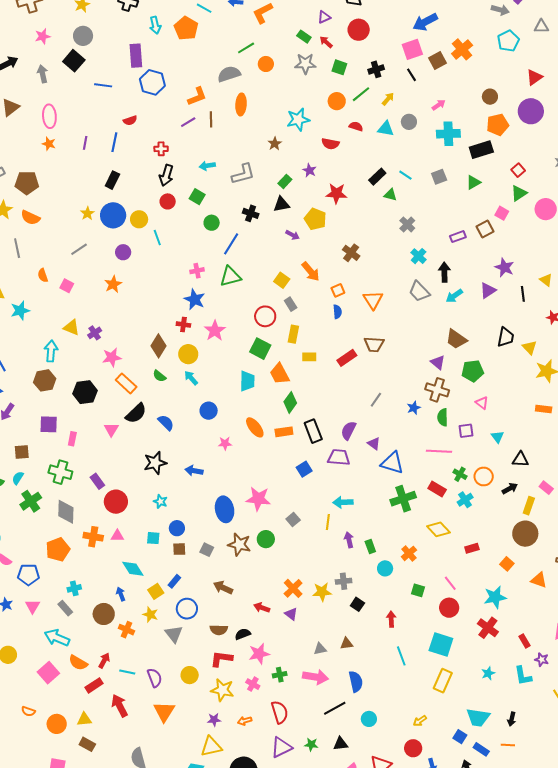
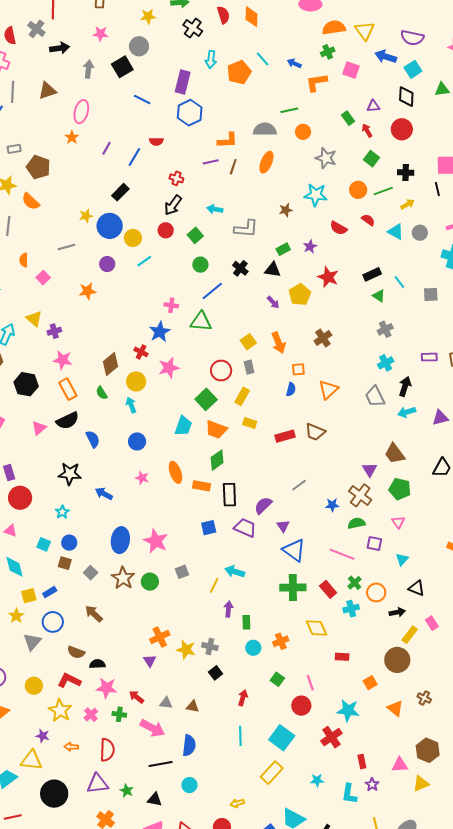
gray star: (305, 64) -> (326, 158), moved
cyan line: (157, 238) -> (144, 261), turned 56
orange trapezoid: (280, 374) -> (216, 430), turned -60
green semicircle: (443, 417) -> (356, 523), turned 60
red arrow: (262, 608) -> (136, 697), moved

